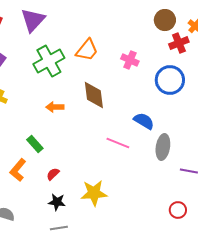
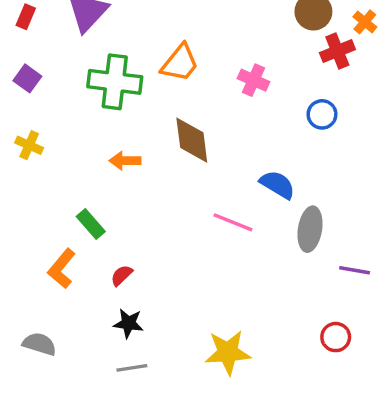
green cross: (49, 61) -> (115, 82), turned 36
blue circle: (170, 80) -> (322, 114), size x0.6
yellow star: (94, 193) -> (228, 352), moved

